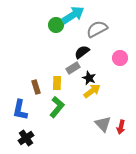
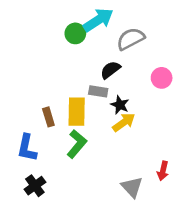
gray rectangle: (73, 68) -> (98, 91), turned 40
yellow rectangle: (57, 83) -> (77, 112), size x1.5
gray triangle: (103, 124) -> (132, 187), moved

